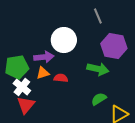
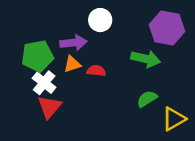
white circle: (64, 40) -> (100, 20), size x0.7

